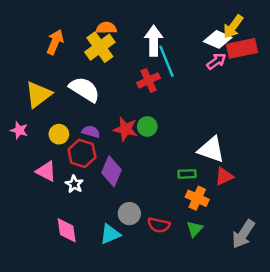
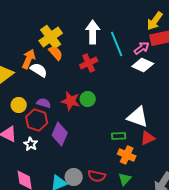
orange semicircle: (106, 28) -> (56, 53), moved, turned 49
white diamond: (218, 39) -> (143, 65), moved
orange arrow: (55, 42) -> (29, 59), moved
cyan line: (166, 61) -> (117, 44), moved
white semicircle: (85, 89) -> (39, 70), size x0.7
gray circle: (129, 214) -> (74, 177), moved

